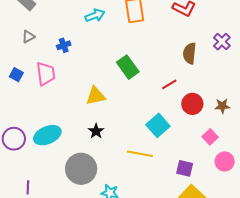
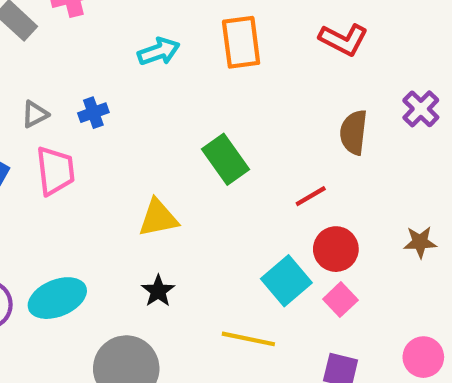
gray triangle: (28, 37) -> (35, 114), moved
red circle: (192, 104) -> (336, 249), moved
pink square: (210, 137) -> (340, 300), moved

